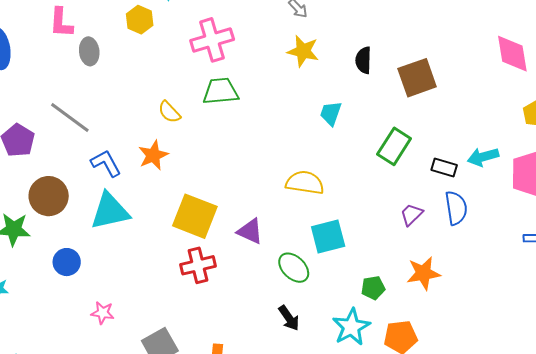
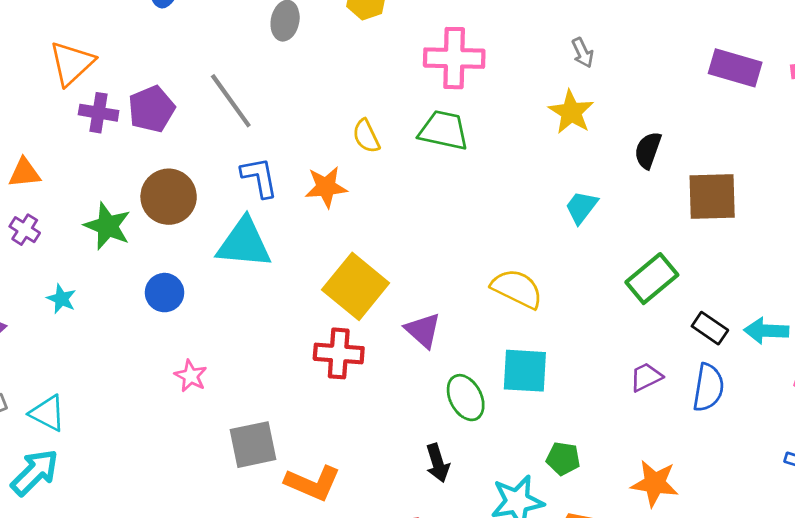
orange star: (423, 273) -> (655, 483), moved

